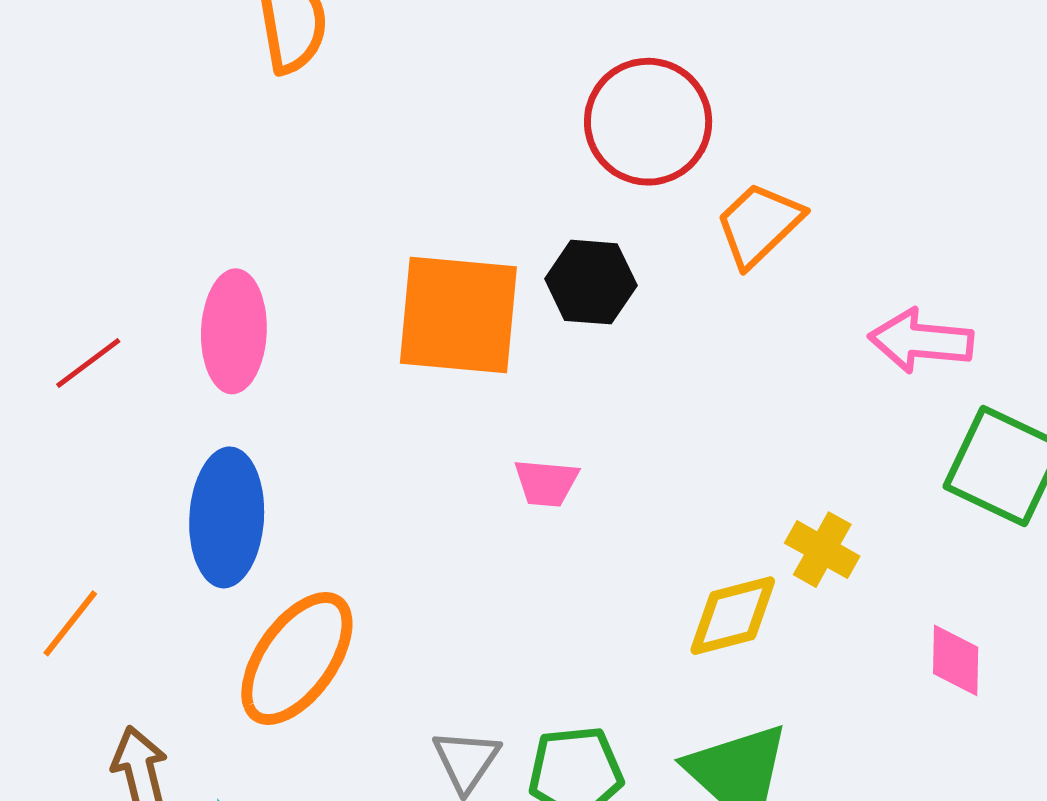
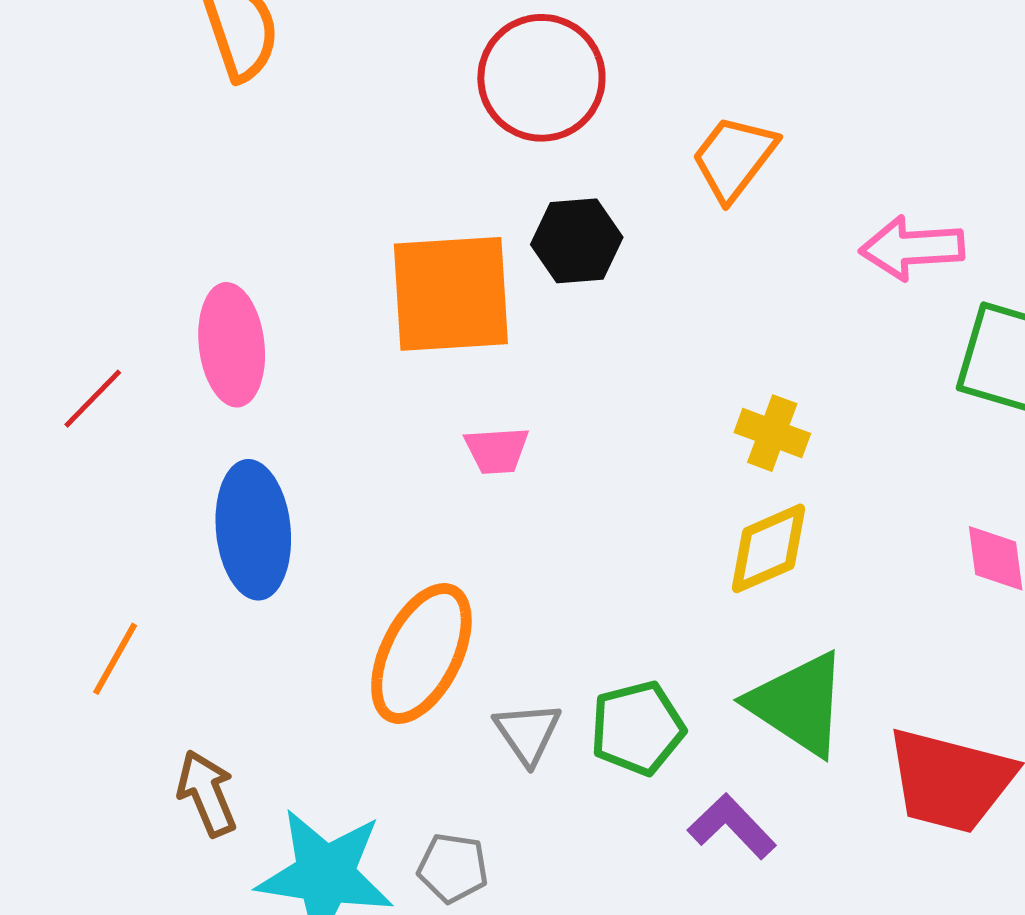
red circle: (648, 122) -> (541, 78), moved
pink trapezoid: (546, 483) -> (497, 450), moved
yellow cross: (822, 550) -> (772, 433), moved
orange ellipse: (297, 659) -> (421, 653), moved

